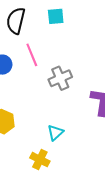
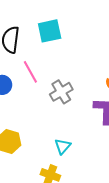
cyan square: (56, 16) -> (50, 31), size x1.4

